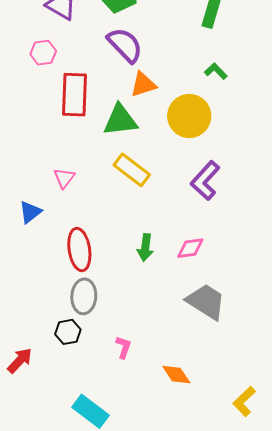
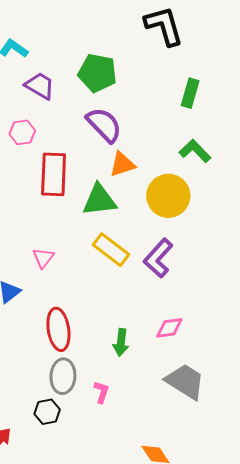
green L-shape: (216, 71) -> (195, 151), size x1.4
purple L-shape: (205, 181) -> (158, 258), moved
green arrow: (145, 247) -> (121, 342), moved
pink L-shape: (123, 347) -> (101, 392), moved

